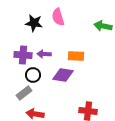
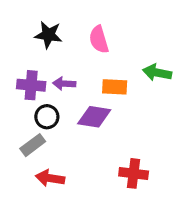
pink semicircle: (58, 17) -> (99, 40), moved
green arrow: (103, 26) -> (157, 73), moved

